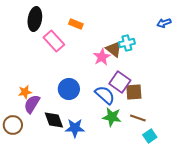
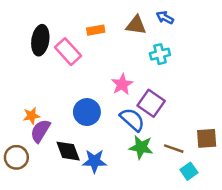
black ellipse: (35, 19) -> (40, 40), moved
blue arrow: (164, 23) -> (165, 18), moved, turned 48
orange rectangle: (76, 24) -> (96, 30), turned -32
brown triangle: (114, 49) -> (136, 25), moved, turned -30
pink star: (102, 57) -> (122, 84), moved
brown square: (134, 92) -> (207, 138), moved

